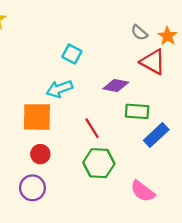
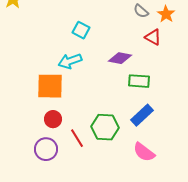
red triangle: (153, 62) -> (153, 37), size x0.7
red line: (92, 128) -> (77, 138), moved
blue rectangle: (156, 135) -> (142, 115), moved

